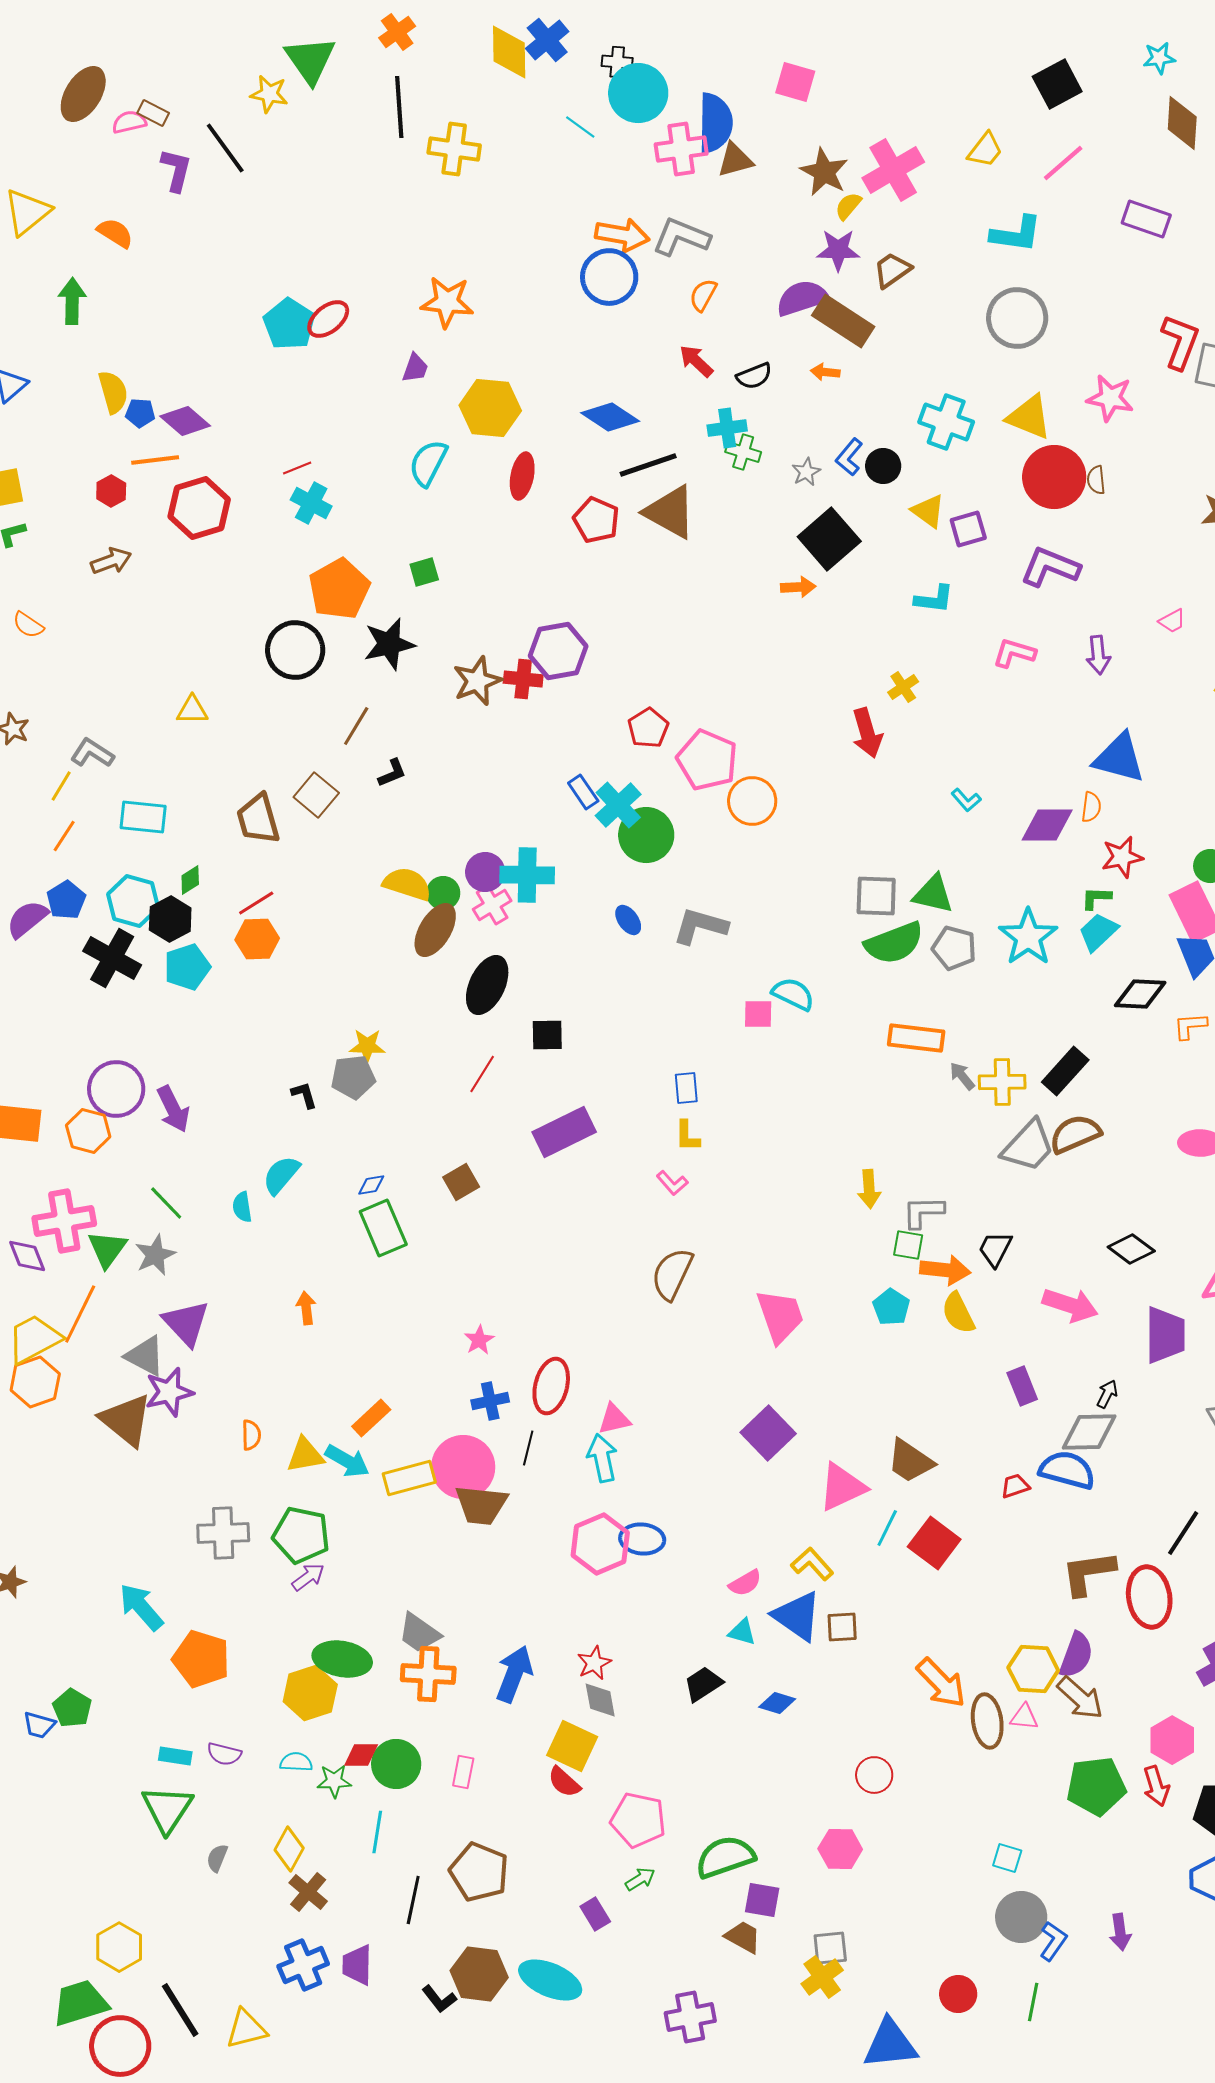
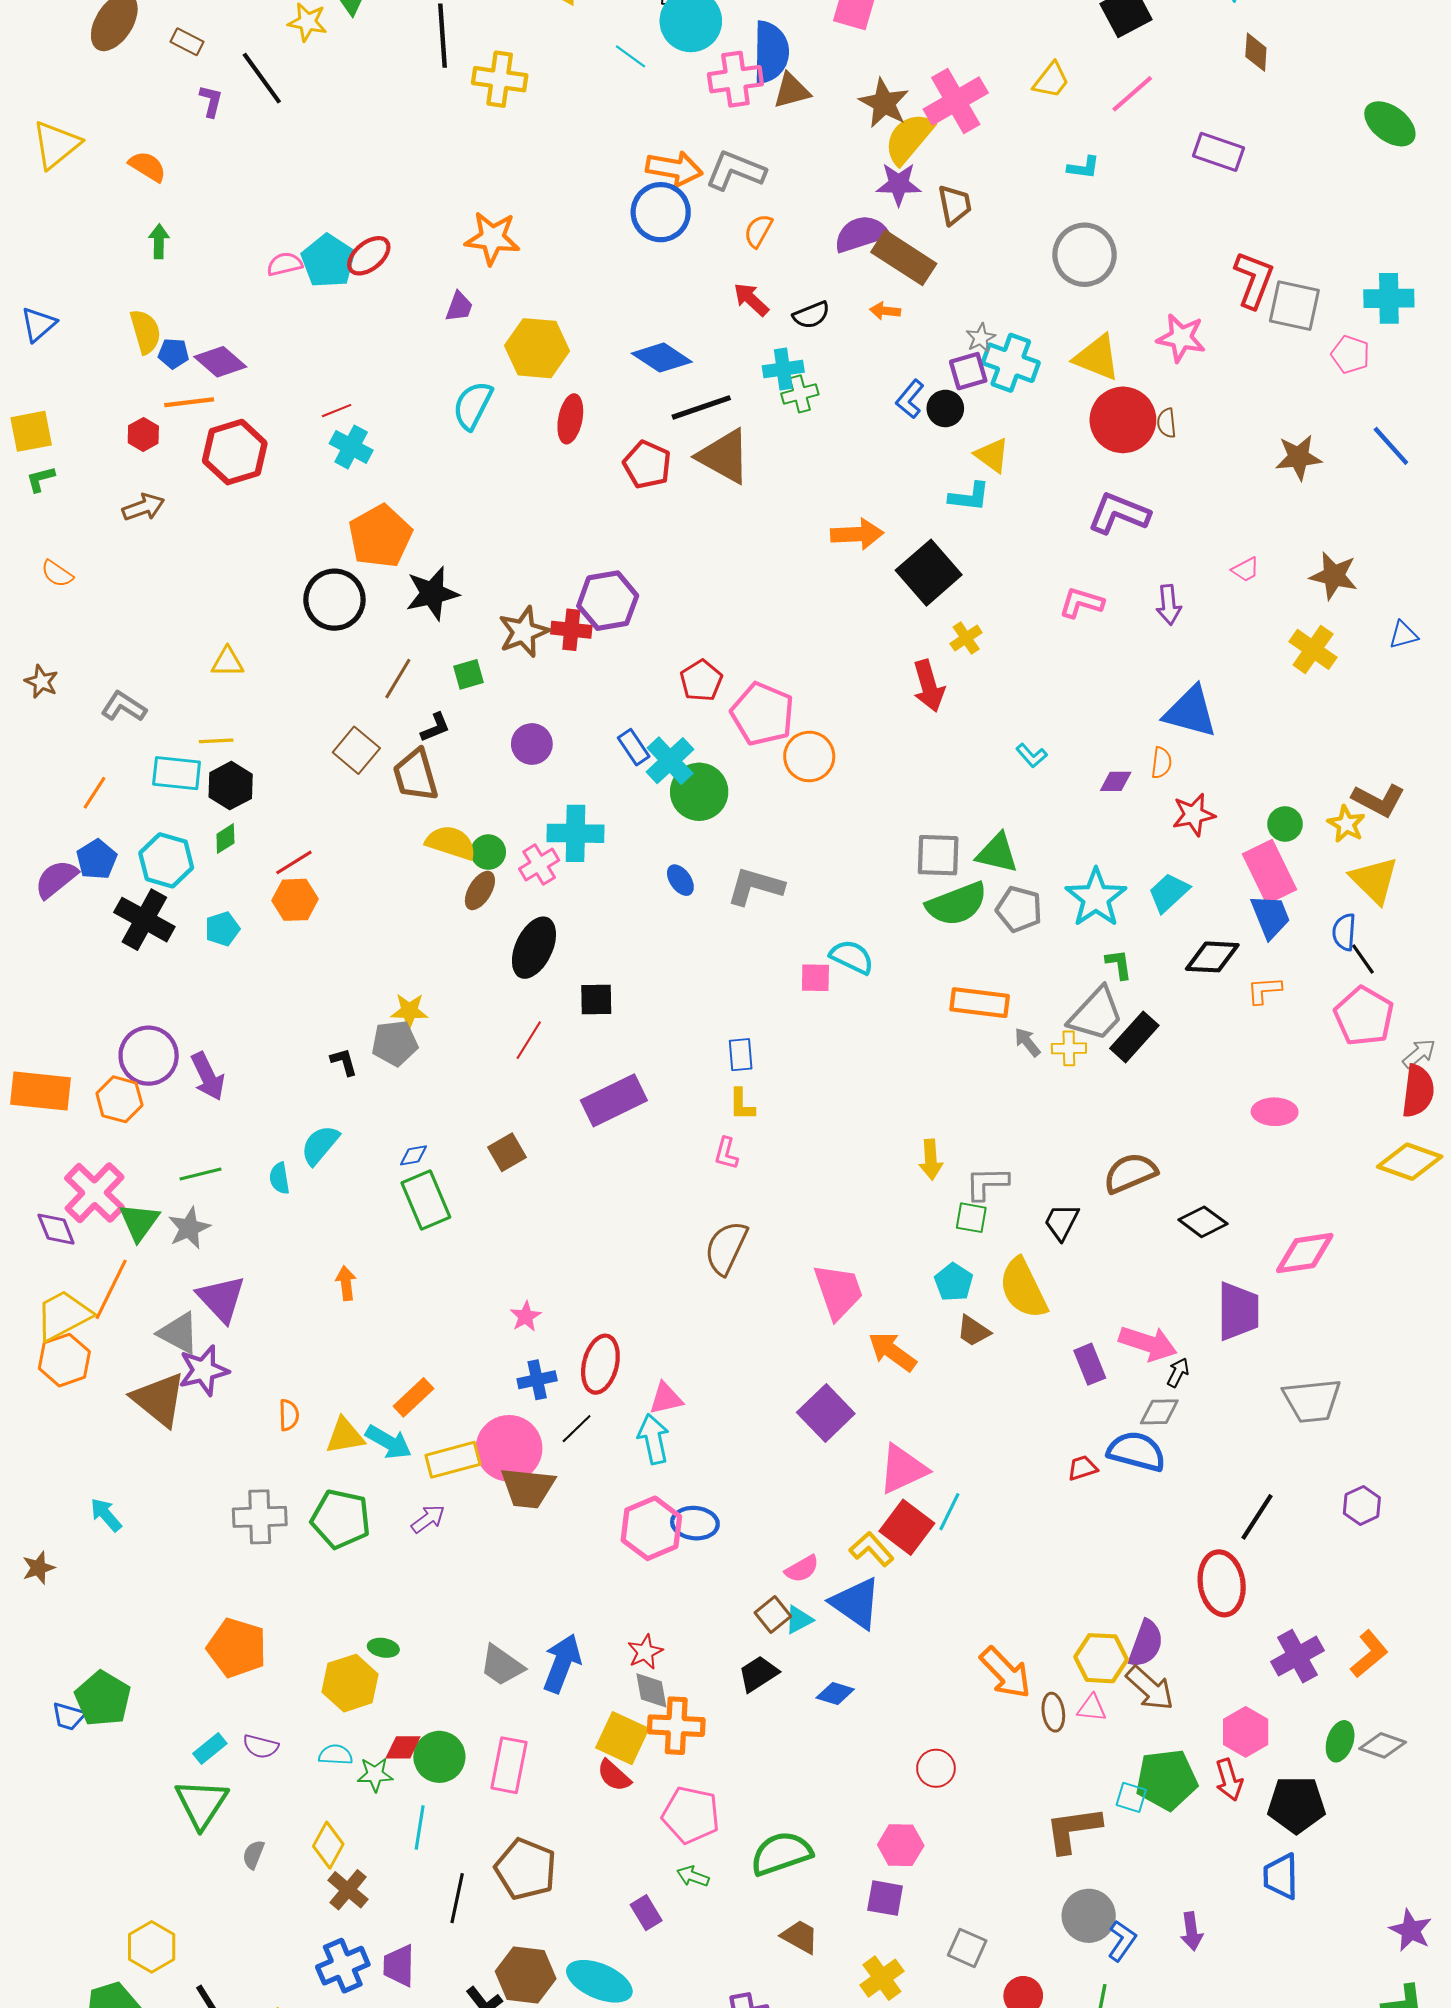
pink semicircle: (129, 122) -> (285, 264), moved
brown diamond: (1182, 123) -> (1256, 52), size x0.7
purple L-shape: (176, 170) -> (211, 101), size x0.7
yellow semicircle: (848, 206) -> (909, 138), size x1.8
cyan L-shape: (1016, 234) -> (1083, 167), size x0.6
brown trapezoid: (892, 270) -> (955, 205), turned 114
green arrow: (72, 301) -> (159, 241), moved, size x0.7
green cross: (743, 452) -> (800, 394), turned -32
gray star: (806, 472) -> (981, 338), moved
purple square: (968, 529) -> (968, 371), moved
black square: (829, 539) -> (929, 573), moved
green square: (424, 572) -> (469, 674), moved
orange arrow: (798, 587) -> (857, 534), size x1.4
cyan L-shape: (934, 599) -> (969, 497), moved
yellow line: (61, 786) -> (216, 741), moved, turned 56
brown trapezoid: (258, 819) -> (416, 775), moved
purple diamond: (1047, 825) -> (1116, 781), size x0.6
purple circle: (485, 872) -> (532, 744), moved
green L-shape: (1096, 898) -> (1119, 964), moved, turned 80
black hexagon: (170, 919) -> (231, 786), moved
brown ellipse: (435, 930) -> (480, 890), size x0.7
cyan pentagon: (187, 967) -> (222, 929), size x0.7
yellow cross: (1002, 1082) -> (1069, 1048), size x0.7
brown semicircle: (1075, 1134) -> (1130, 1173), moved
gray trapezoid: (1028, 1146) -> (1096, 1014), moved
pink L-shape: (672, 1183) -> (726, 1153), turned 56
green line: (166, 1203) -> (200, 1174), turned -60
pink cross: (64, 1221) -> (95, 1193), turned -36
orange arrow: (945, 1270) -> (892, 1352), moved, turned -150
pink arrow: (1070, 1305) -> (1148, 1343), moved
yellow semicircle: (958, 1313) -> (1023, 1288), size x1.4
gray diamond: (1089, 1432) -> (1159, 1412), size x0.7
black line: (528, 1448) -> (577, 1429), turned 32
brown trapezoid: (910, 1461) -> (973, 1331), moved, size x0.7
red square: (934, 1543) -> (907, 1527), moved
brown L-shape: (1088, 1573) -> (1073, 1830), moved
purple arrow: (308, 1577) -> (428, 1519), moved
cyan arrow: (141, 1607) -> (106, 1515), moved, size x0.7
brown square: (842, 1627) -> (773, 1615), moved, turned -36
cyan triangle: (742, 1632) -> (799, 1620), turned -44
gray trapezoid: (419, 1633) -> (502, 1665), moved
green ellipse: (342, 1659) -> (383, 1648), size x0.5
orange cross: (428, 1674) -> (676, 1726), moved
green pentagon: (72, 1708) -> (103, 1699), size x1.4
brown ellipse: (987, 1721) -> (1053, 1712), size x0.7
cyan rectangle: (175, 1756) -> (210, 1749), turned -48
pink rectangle: (463, 1772) -> (509, 1765), size x1.6
cyan square: (1007, 1858) -> (1131, 1797), moved
green arrow: (640, 1879) -> (693, 1876), turned -128
purple square: (762, 1900) -> (885, 1898), moved
gray square: (830, 1948) -> (967, 1948), moved, turned 30

